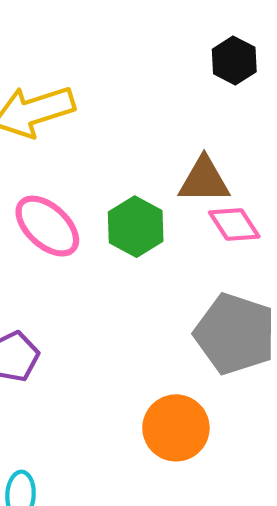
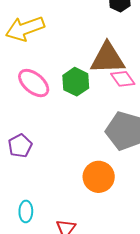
brown triangle: (204, 180) -> (108, 58), size x1.4

